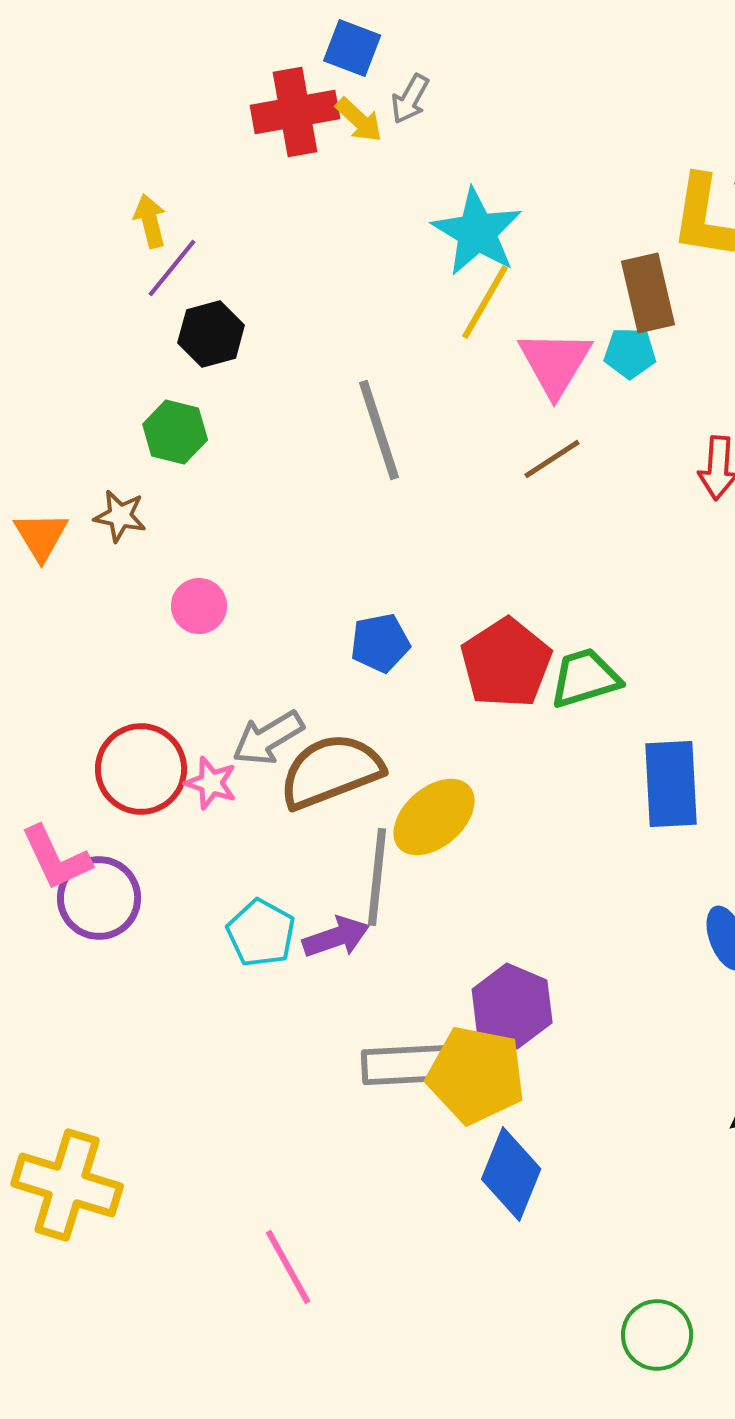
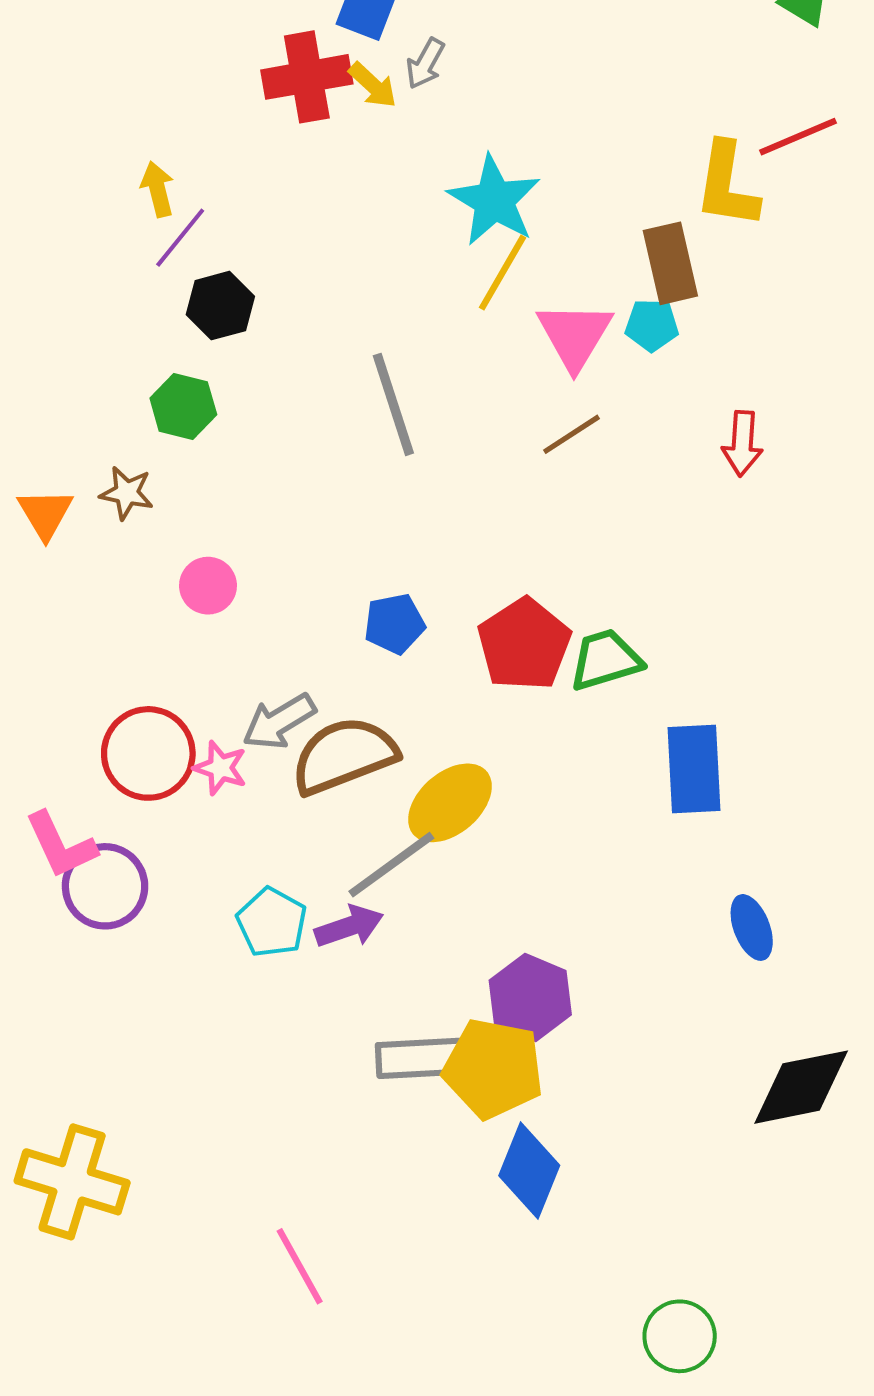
gray line: (377, 877) -> (391, 865), turned 48

